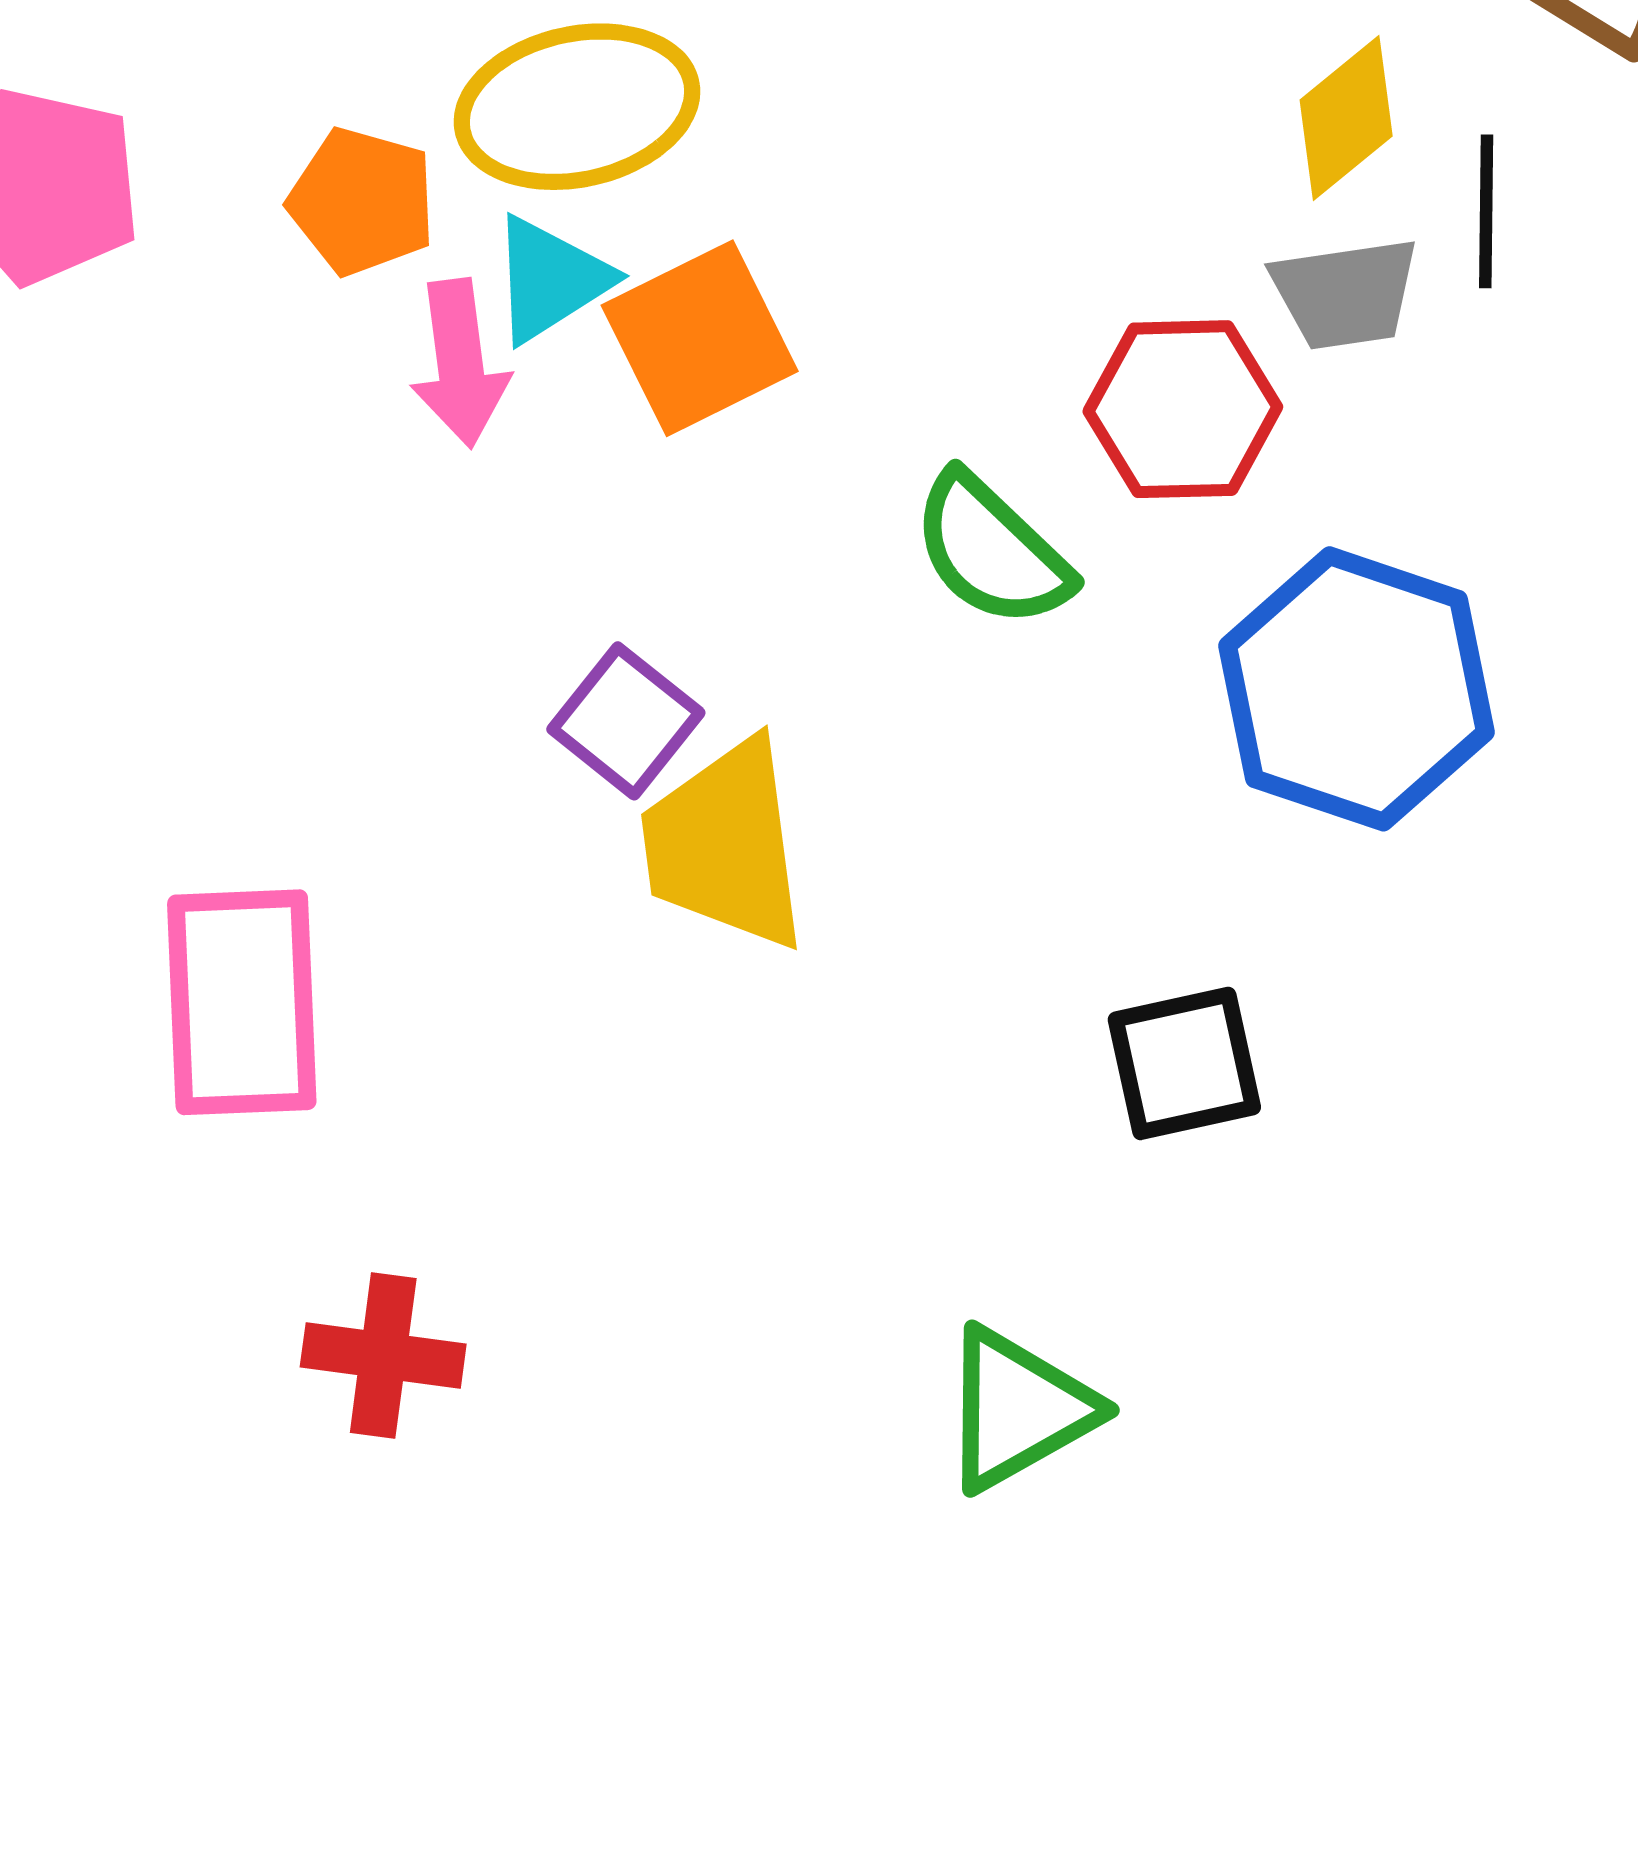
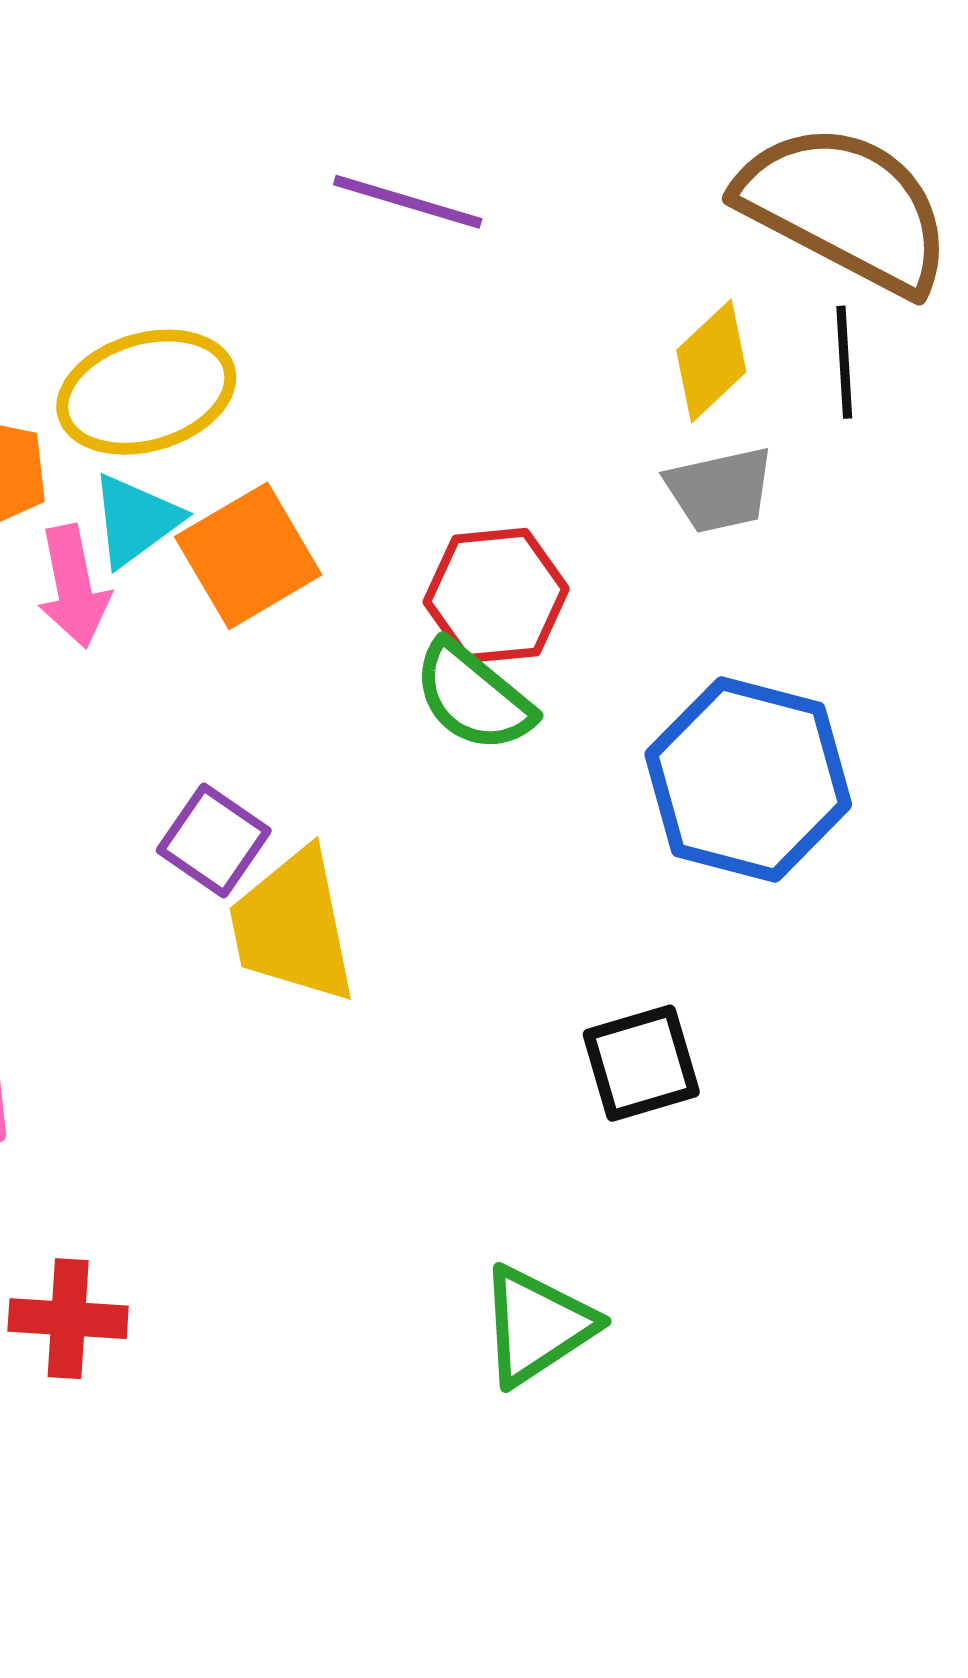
black line: (1486, 211) -> (844, 362), moved
red hexagon: (1183, 409) -> (496, 595), moved

